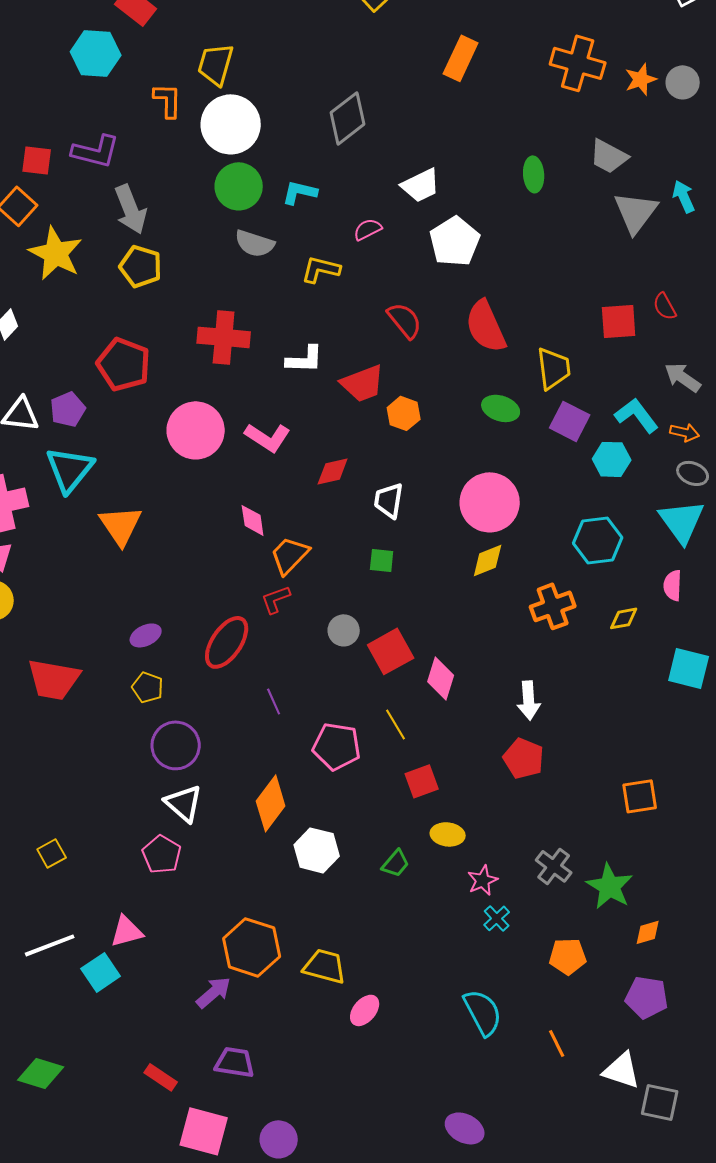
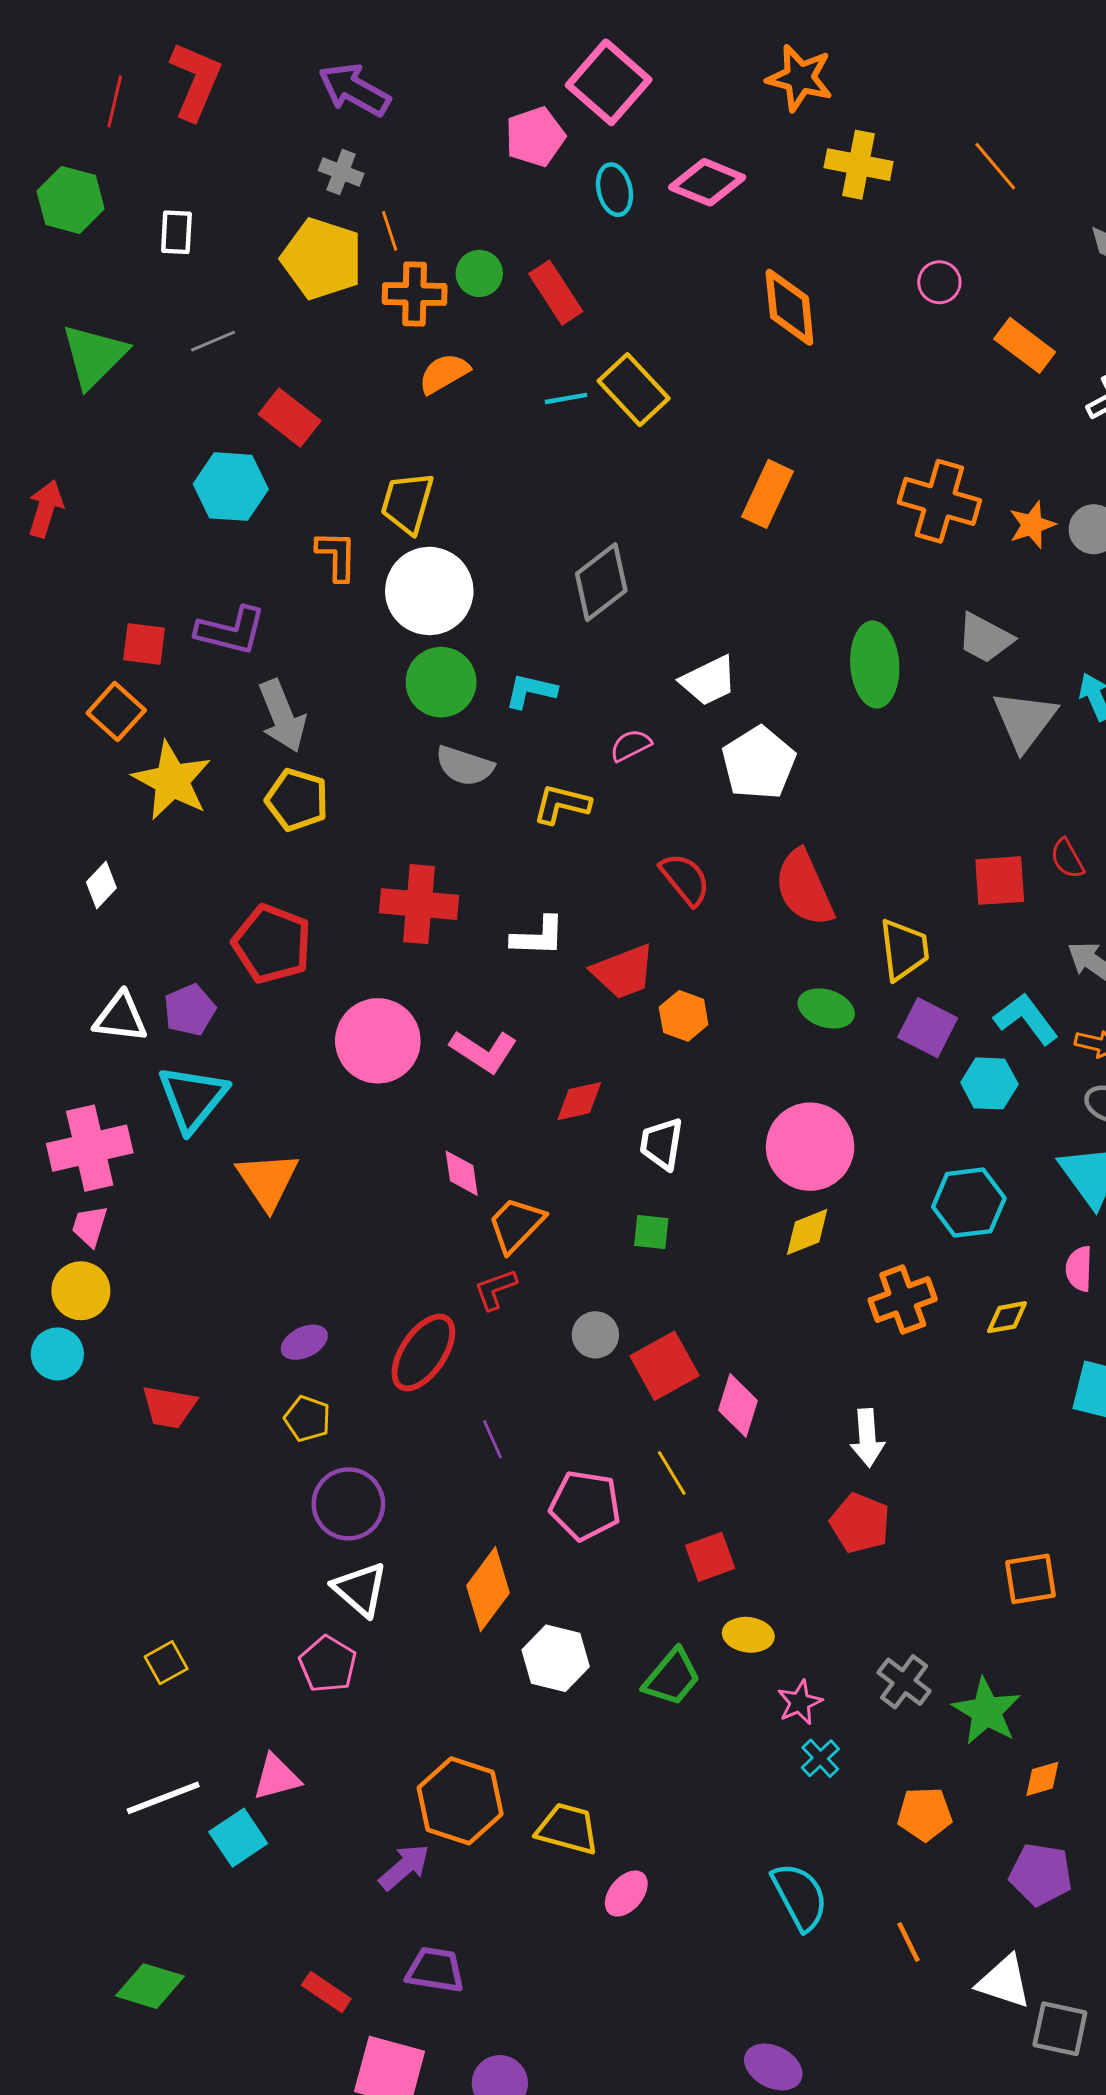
green ellipse: (534, 174) -> (875, 664), size x1.6
red trapezoid: (54, 679) -> (169, 1407), size x0.7
green trapezoid: (396, 863) -> (672, 1677), size x1.4

